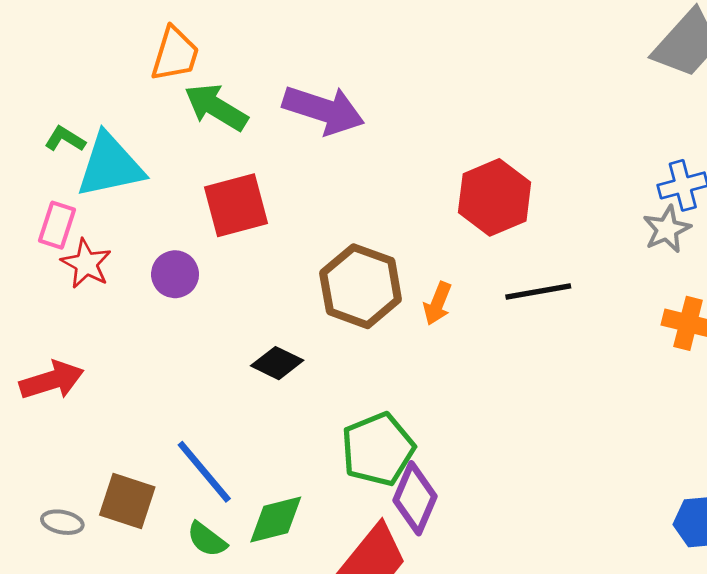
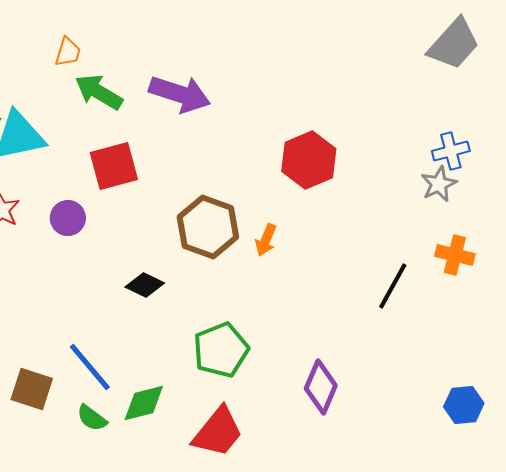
orange trapezoid: (175, 54) -> (68, 52), size x0.7
black line: (538, 291) -> (393, 286), moved, turned -51
purple diamond: (415, 498) -> (321, 387), moved

